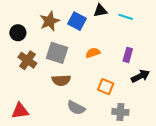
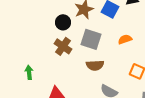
black circle: (18, 33) -> (63, 22), moved

